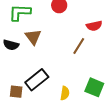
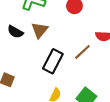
black rectangle: (37, 80) -> (53, 61), moved, turned -40

